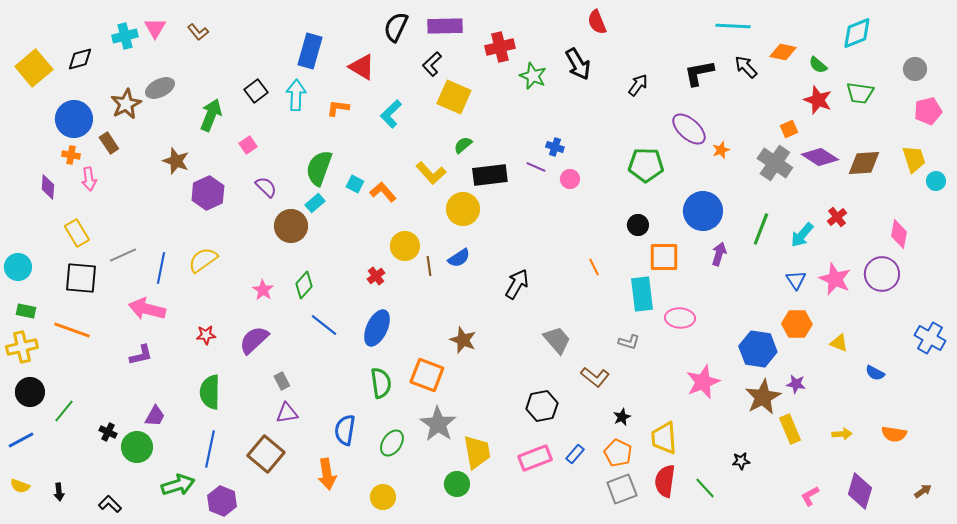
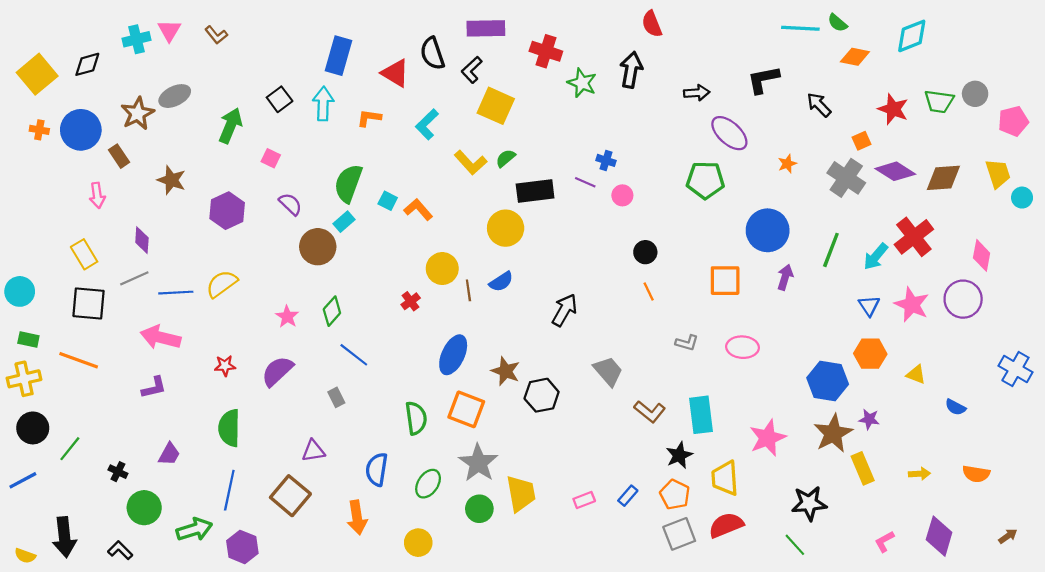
black semicircle: (396, 27) -> (432, 53), moved, turned -44
cyan diamond: (857, 33) -> (912, 36), moved
red cross: (500, 47) -> (546, 51), turned 32
black arrow: (578, 64) -> (631, 70), turned -140
green semicircle: (818, 65) -> (837, 23), moved
black arrow: (746, 67) -> (819, 105), moved
gray circle: (915, 69) -> (975, 94), moved
black arrow: (638, 85) -> (697, 93), turned 50
purple ellipse: (689, 129) -> (729, 133), moved
pink square: (248, 145) -> (271, 158), turned -30
orange cross: (71, 155) -> (39, 130), moved
brown star: (176, 161) -> (171, 180), moved
yellow L-shape: (431, 173) -> (471, 163), moved
purple diamond: (48, 187) -> (142, 240), moved
red cross: (837, 217) -> (914, 237), size x1.8
black circle: (638, 225) -> (645, 252), moved
blue line: (161, 268) -> (176, 293), turned 76
cyan rectangle: (642, 294) -> (701, 415), moved
blue ellipse: (377, 328) -> (453, 355), moved
gray L-shape: (629, 342) -> (687, 343), moved
gray rectangle: (282, 381) -> (336, 397), moved
pink star: (703, 382) -> (768, 438), moved
black hexagon: (542, 406) -> (542, 395), moved
black star: (622, 417) -> (679, 455), size x1.4
green circle: (137, 447) -> (144, 508), moved
pink rectangle: (535, 458) -> (584, 500), size x0.6
black star: (741, 461) -> (809, 503), size x1.8
red semicircle: (665, 481) -> (726, 525), turned 60
green circle: (457, 484) -> (479, 509), moved
yellow semicircle: (20, 486) -> (25, 556), moved
green line: (705, 488) -> (795, 545), moved
black arrow: (59, 492) -> (64, 537), size x2.0

